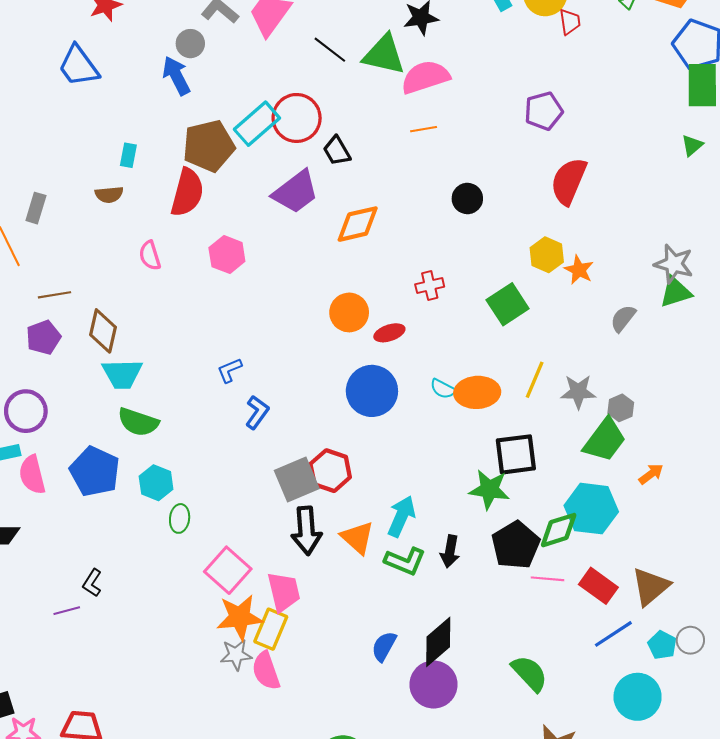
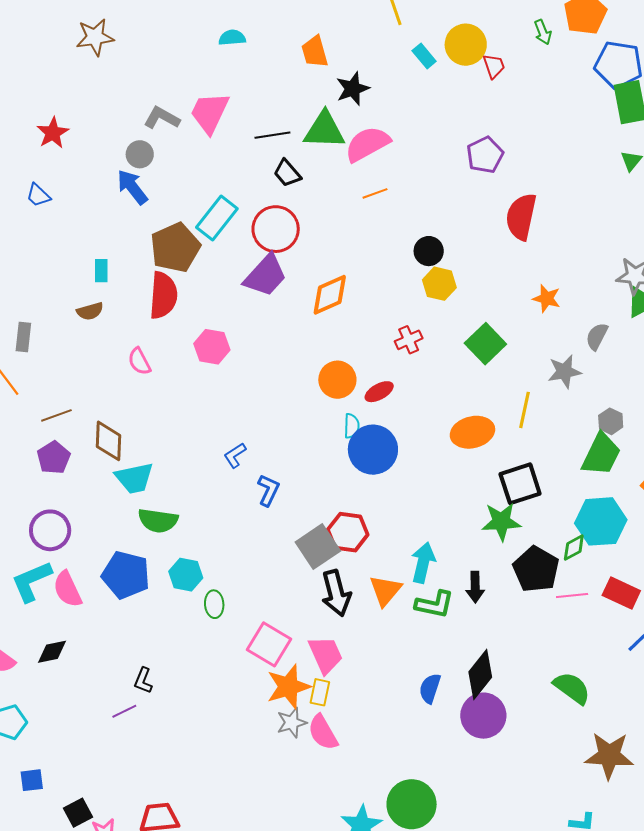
black line: (330, 50) -> (272, 135), turned -36
blue trapezoid: (79, 66) -> (38, 195), size x0.6
red circle: (297, 118) -> (276, 229), moved
black trapezoid: (337, 151) -> (287, 173), moved
yellow hexagon: (547, 255) -> (439, 284), moved
cyan semicircle: (443, 389) -> (352, 426), moved, turned -105
gray star: (578, 392) -> (564, 371), moved
green diamond: (559, 530) -> (574, 548), size x0.7
orange triangle: (357, 538) -> (385, 591), turned 39
yellow rectangle: (271, 629) -> (320, 692), size x0.7

